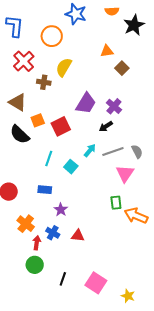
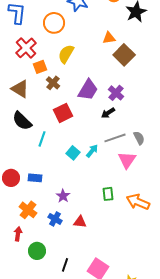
brown square: (122, 68) -> (124, 55), size x1.5
brown cross: (44, 82) -> (53, 83), moved, turned 32
orange square: (38, 120) -> (40, 67), moved
cyan arrow: (90, 150) -> (92, 151), moved
cyan line: (49, 158) -> (42, 139), moved
blue rectangle: (45, 190) -> (35, 178), moved
green rectangle: (116, 203) -> (108, 194), moved
red arrow: (37, 243) -> (18, 234), moved

